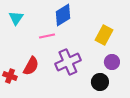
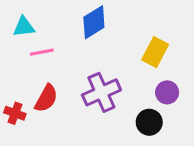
cyan triangle: (16, 18) -> (24, 27), turned 49
pink line: (47, 36) -> (42, 52), moved

